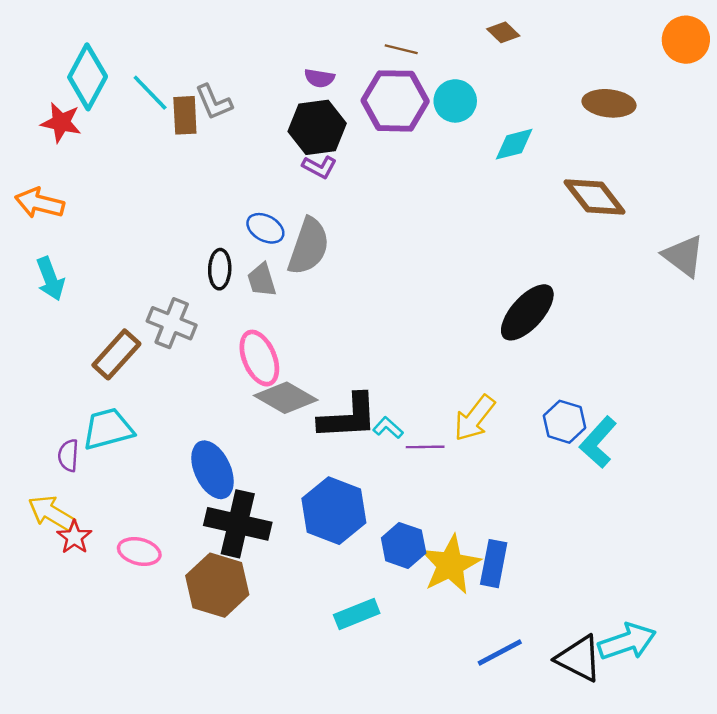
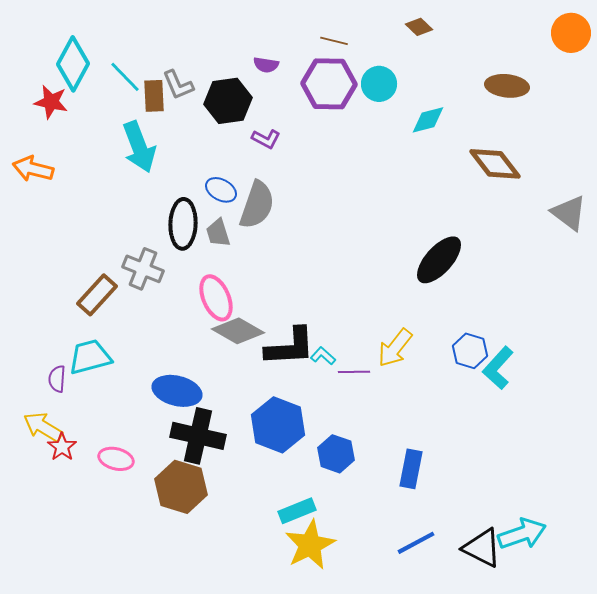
black hexagon: (317, 127) -> (228, 101), moved
black ellipse: (220, 269) -> (183, 224), size x1.5
cyan arrow: (50, 279) -> (139, 147), moved, size x1.4
blue ellipse: (213, 470) -> (177, 391), turned -51
yellow star: (450, 565) -> (310, 545), moved

